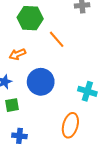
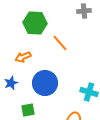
green square: (12, 105) -> (28, 110), moved

